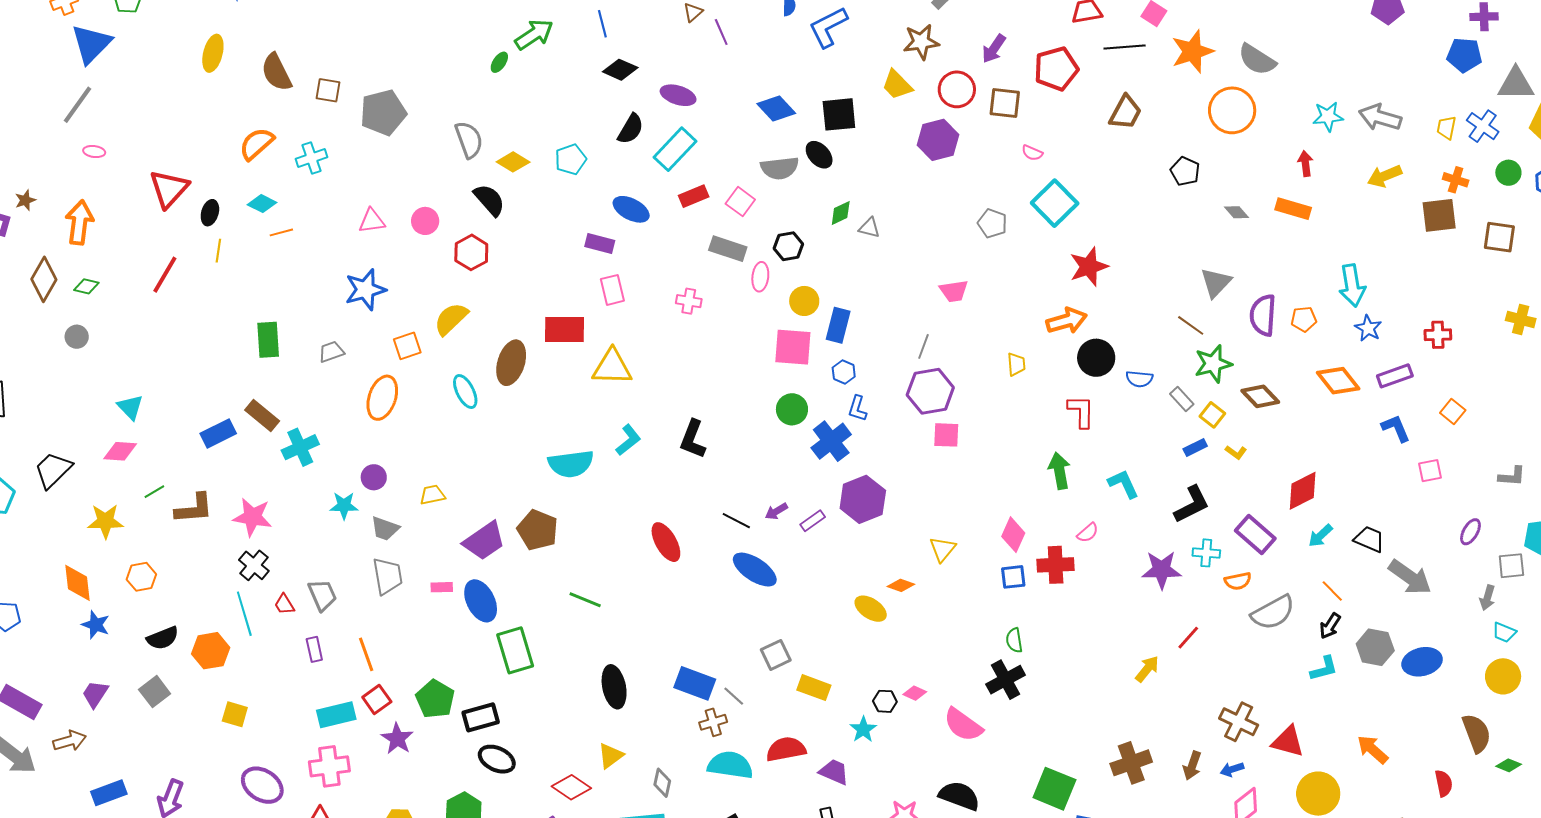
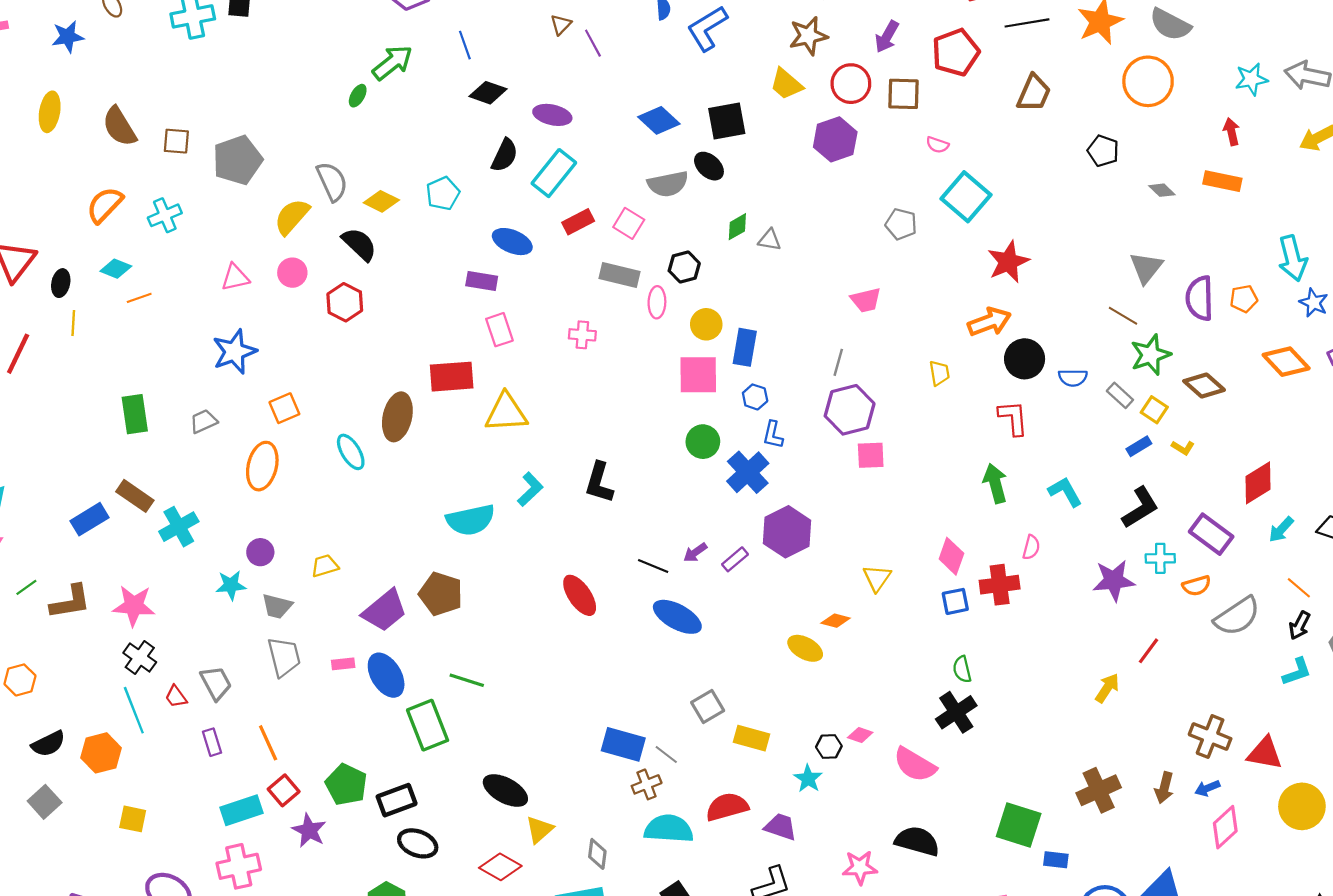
yellow semicircle: (451, 319) -> (292, 217), moved
pink semicircle: (1088, 533) -> (1031, 547), turned -30
green line: (585, 600) -> (467, 680), moved
black ellipse: (614, 687) -> (505, 790), moved, turned -45

